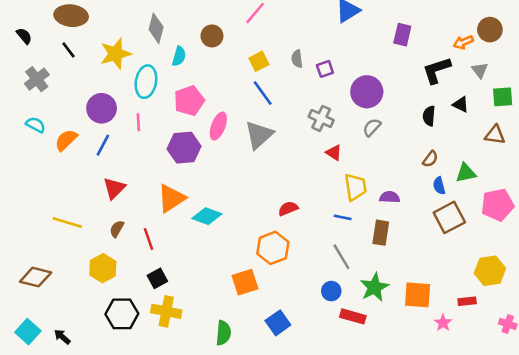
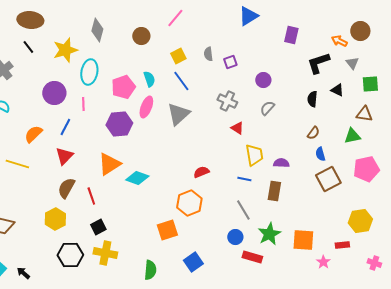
orange arrow: (463, 42) -> (339, 41), turned 49
cyan semicircle: (179, 56) -> (149, 79), moved, turned -35
purple circle: (367, 92) -> (263, 80), size x0.6
orange semicircle: (66, 140) -> (33, 134), moved
blue line: (103, 145) -> (65, 127), moved
green triangle: (466, 173) -> (352, 136), moved
yellow line: (67, 223) -> (17, 164), moved
brown semicircle: (117, 229) -> (66, 188), size x1.5

